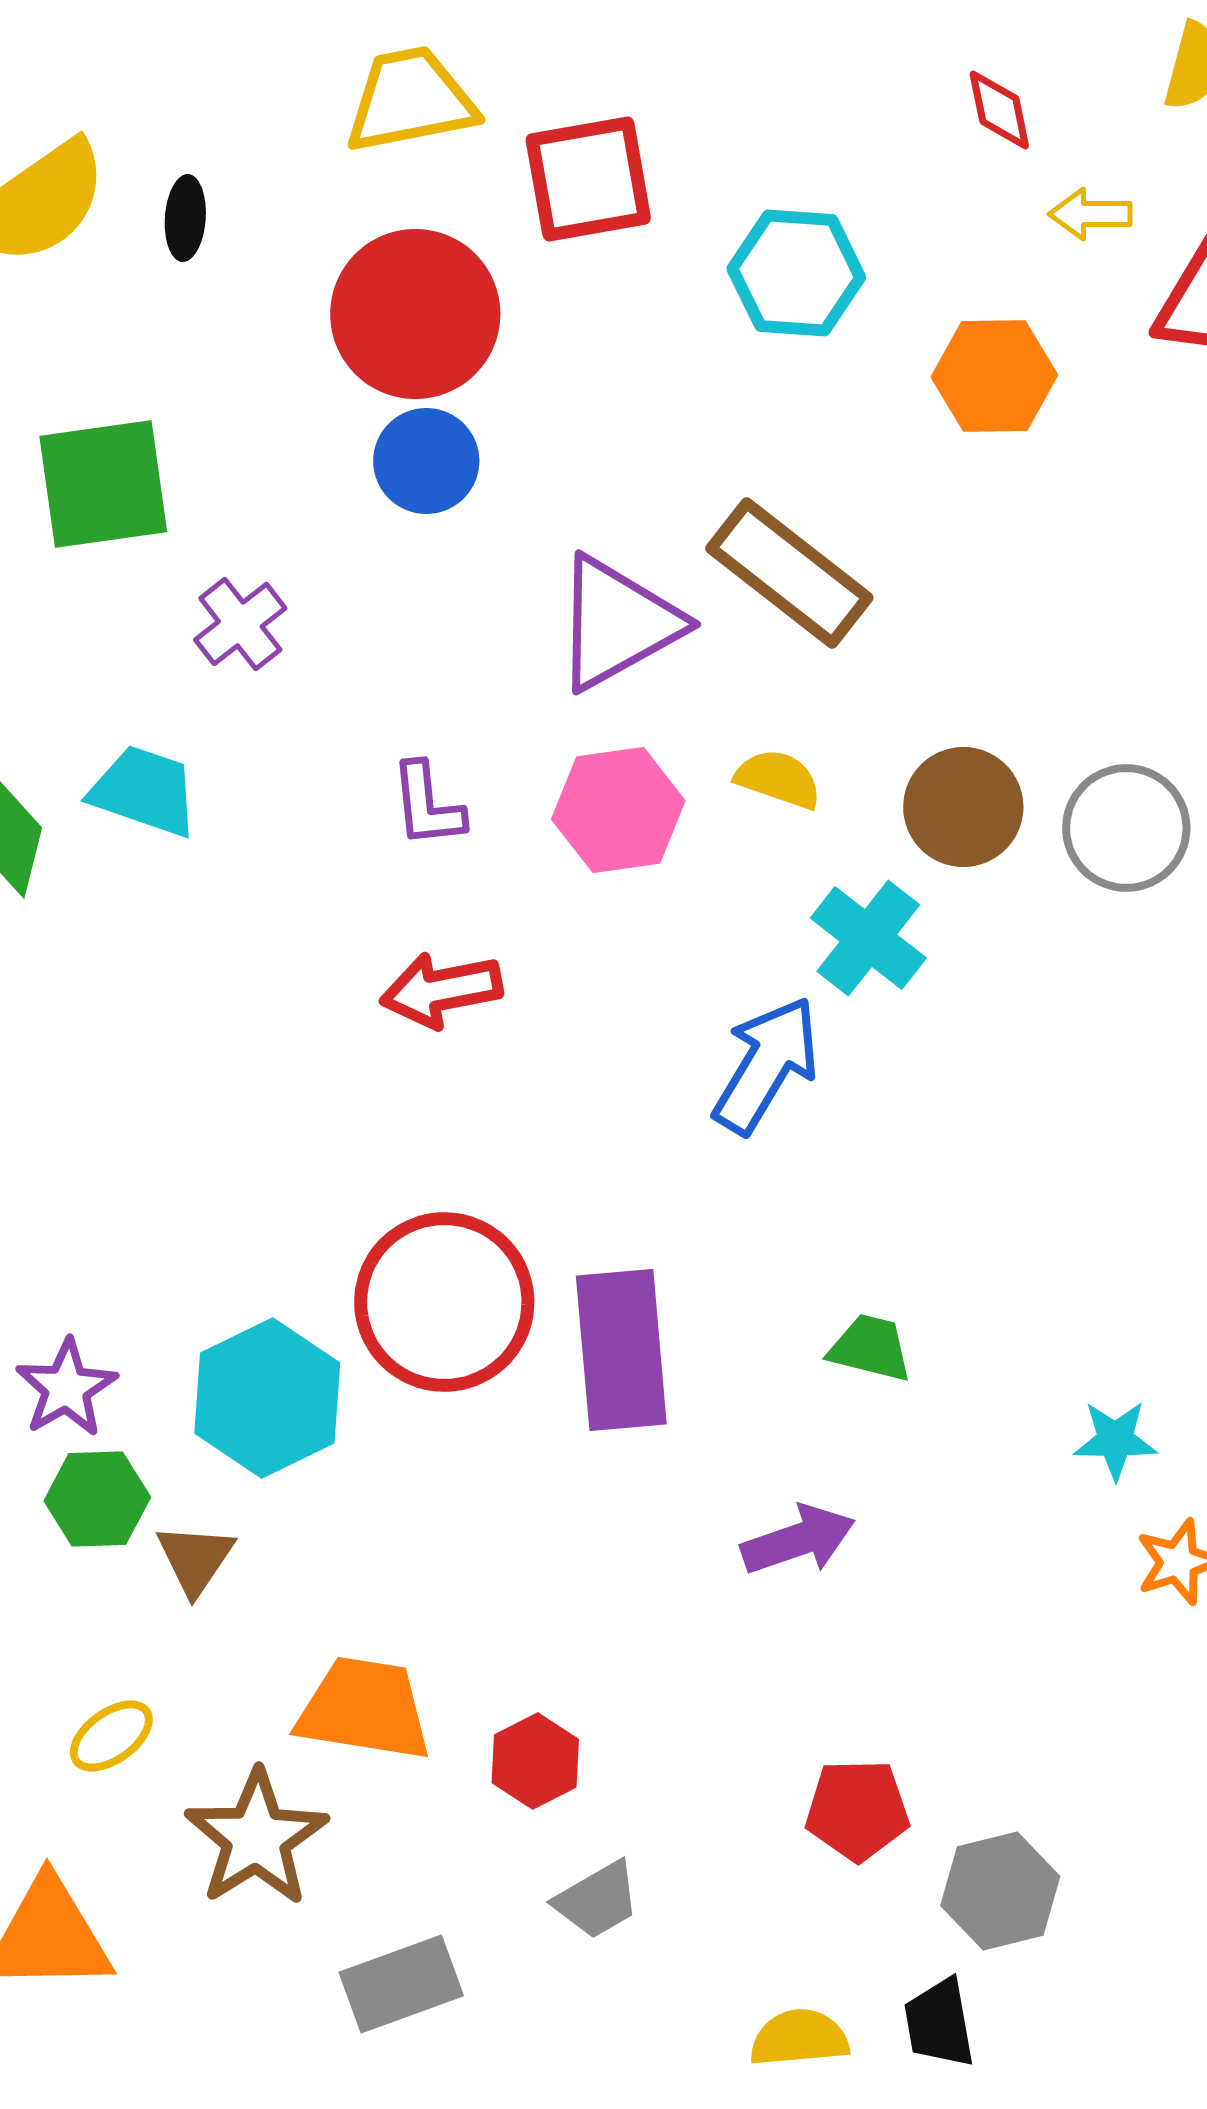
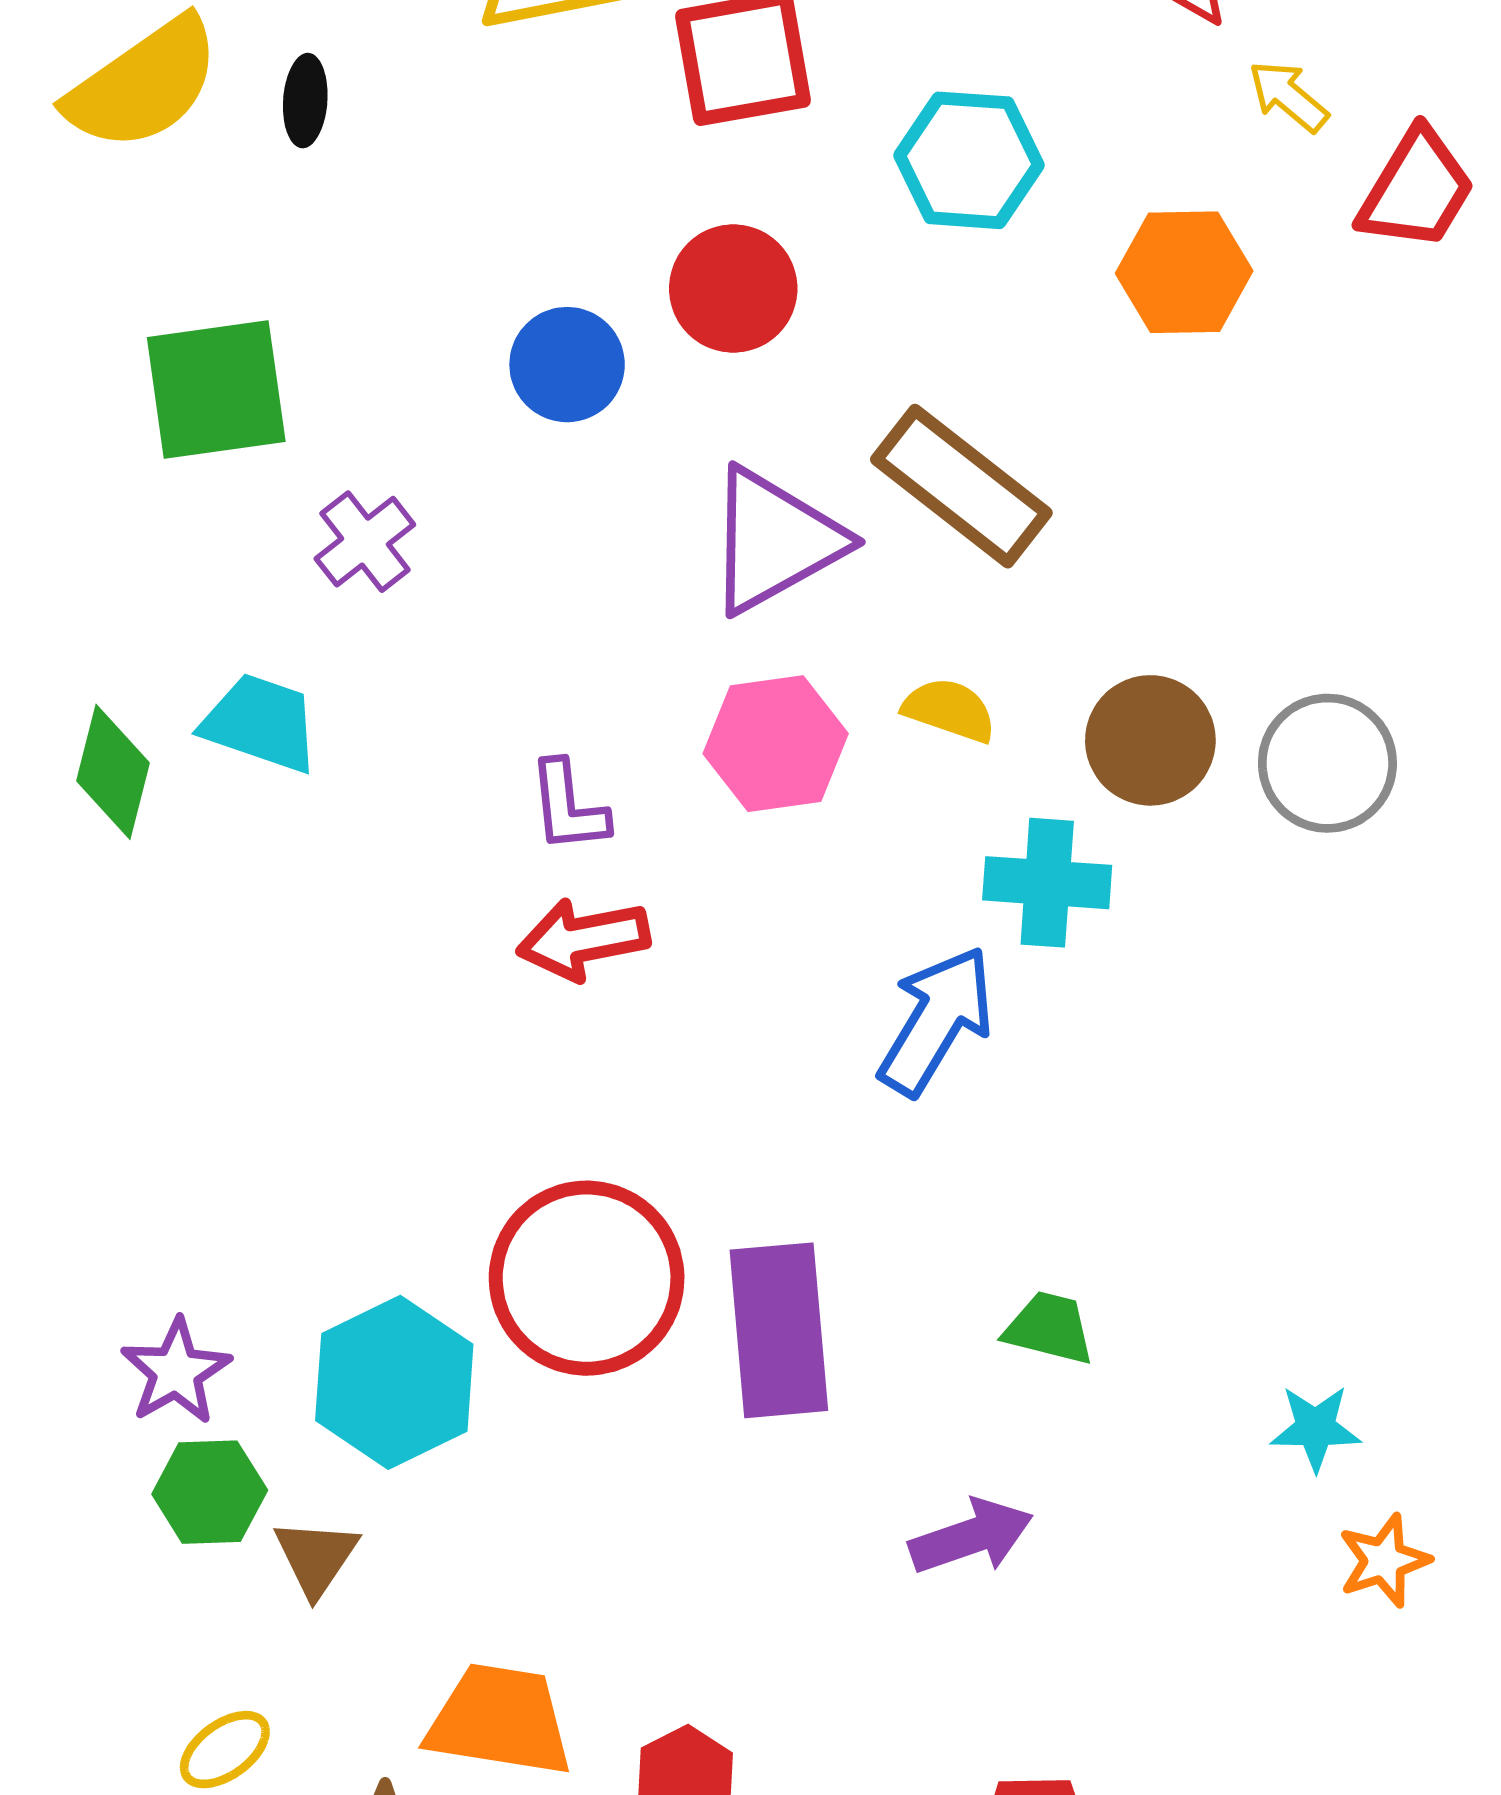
yellow arrow: (1090, 214) -> (1288, 96), turned 40
red circle: (415, 314) -> (733, 288), moved, size x0.7
purple L-shape: (427, 805) -> (568, 807), moved
cyan cross: (868, 938) -> (1047, 883), turned -34

